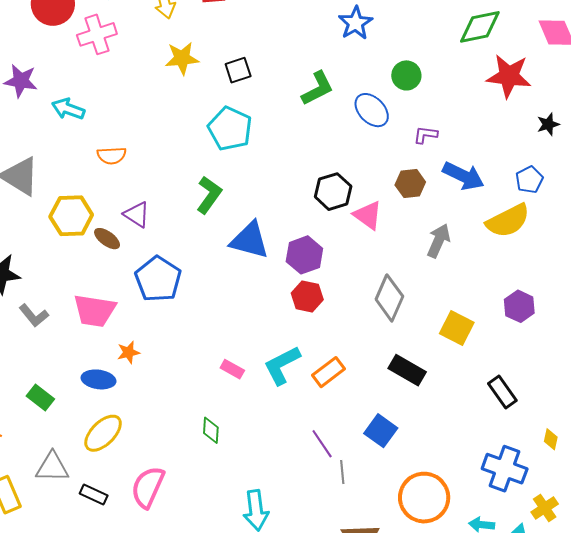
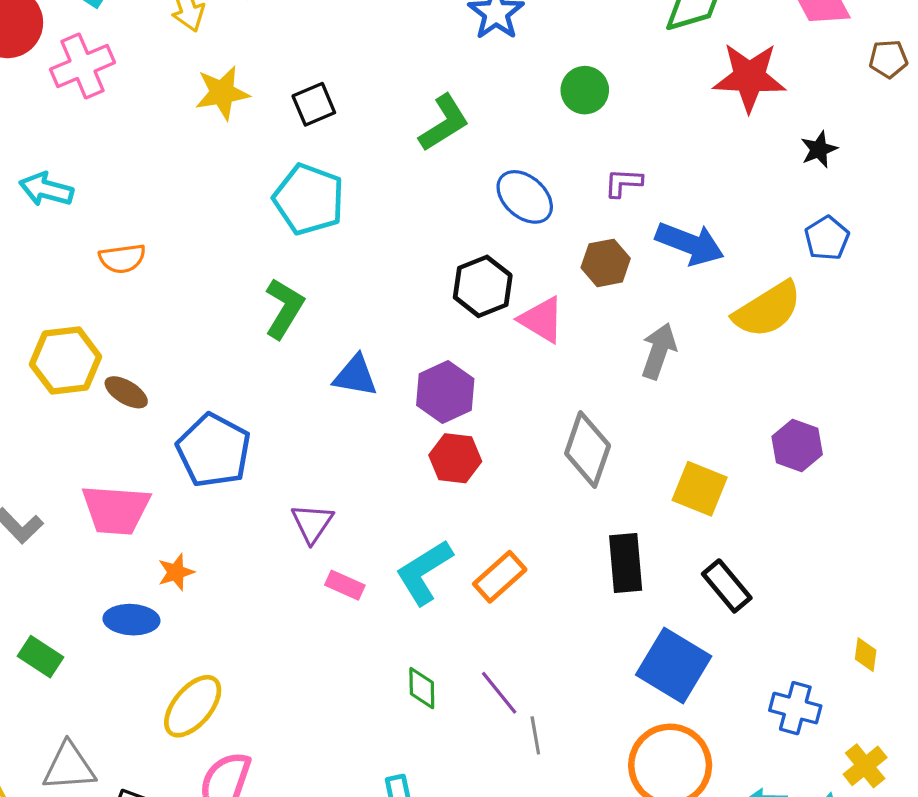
blue ellipse: (372, 110) -> (525, 197), moved
blue pentagon: (529, 180) -> (827, 238), moved
purple triangle: (137, 214) -> (312, 523), moved, turned 36
blue triangle: (250, 240) -> (355, 376), size x0.7
black rectangle: (407, 370) -> (626, 563), turned 60
black rectangle: (502, 392) -> (727, 586), moved
green diamond: (211, 430) -> (422, 688), moved
blue square: (381, 431) -> (674, 665), moved, size x1.4
yellow ellipse: (103, 433) -> (193, 706), moved
blue cross: (505, 469) -> (795, 708), size x0.7

